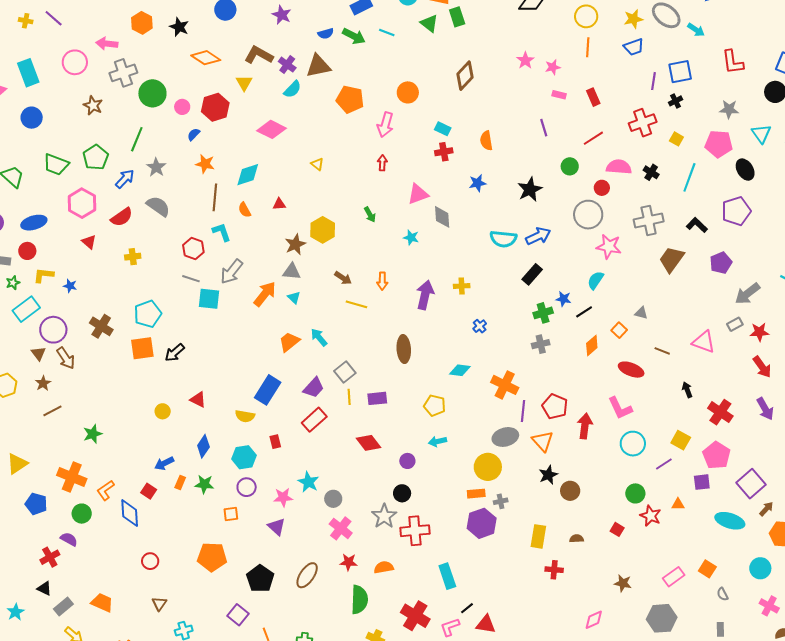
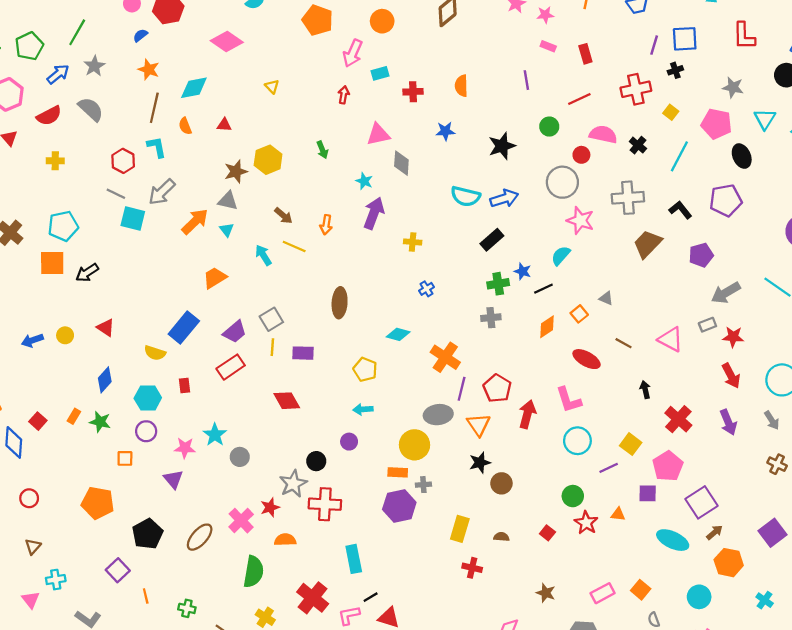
cyan rectangle: (443, 129) -> (380, 73), moved, turned -49
purple arrow: (425, 295) -> (374, 213), moved
cyan arrow: (319, 337) -> (263, 255), moved
purple circle: (407, 461) -> (349, 442), moved
blue arrow: (164, 463) -> (32, 340), moved
pink cross: (341, 528) -> (241, 521), moved
red star: (348, 562) -> (270, 507), moved, turned -30

